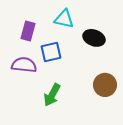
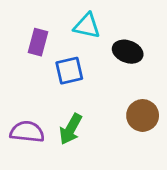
purple semicircle: (24, 65) -> (27, 132), moved

